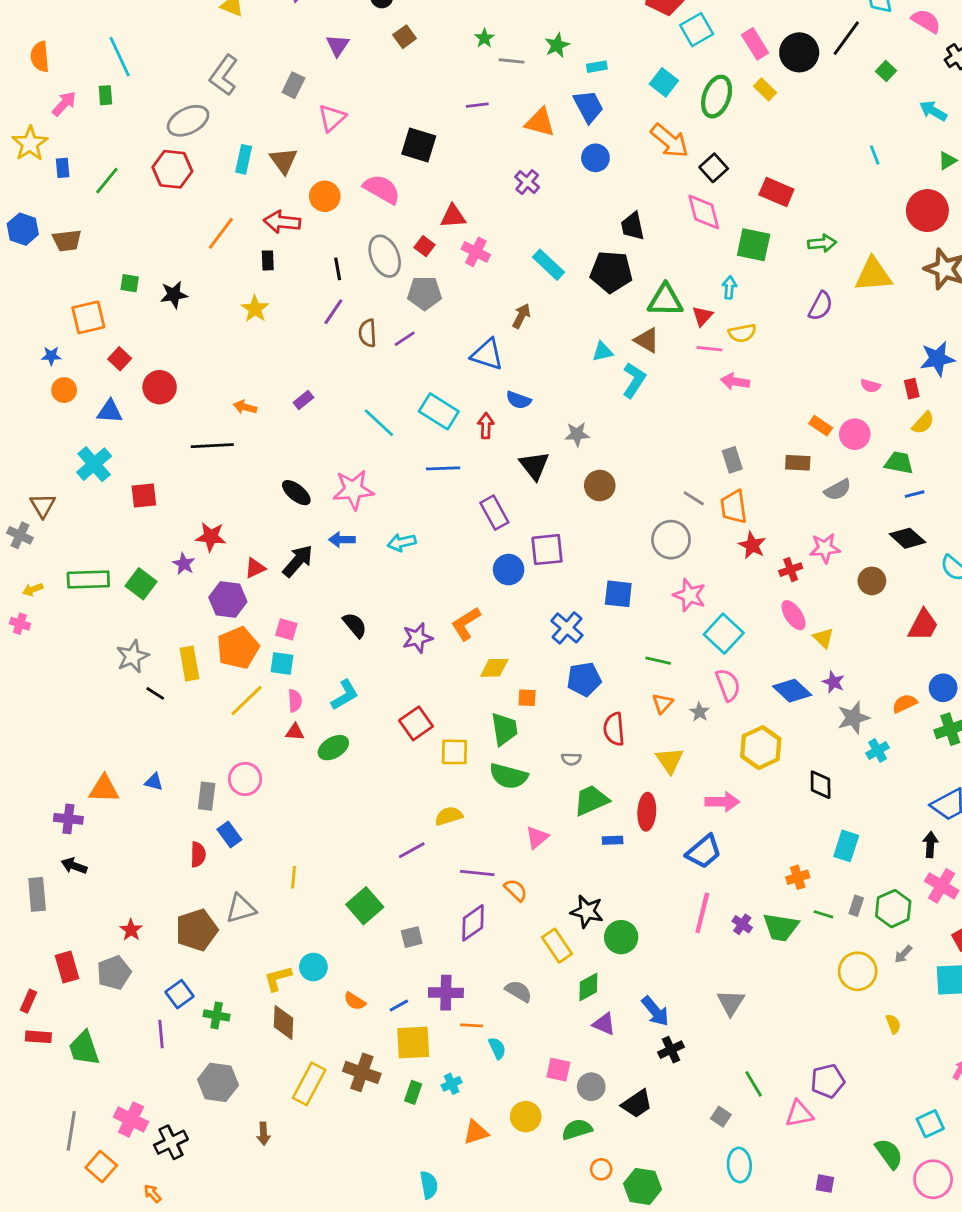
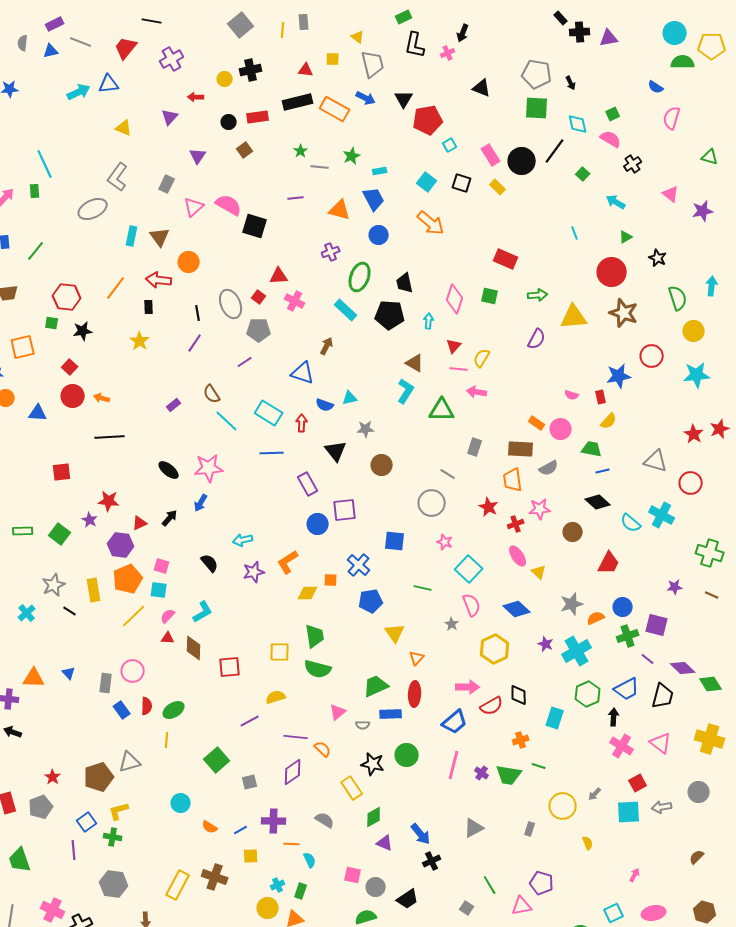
cyan square: (697, 30) -> (450, 145), size x0.6
green ellipse: (717, 97) -> (360, 277), moved
black square: (714, 168) -> (462, 183), moved, turned -30
red hexagon: (172, 169) -> (67, 297), moved
purple cross: (527, 182) -> (331, 252), turned 30
pink semicircle: (382, 189) -> (229, 205), moved
pink diamond: (704, 212) -> (455, 299), moved, turned 32
green square: (754, 245) -> (490, 296), size x0.7
cyan arrow: (729, 287) -> (429, 321), moved
green triangle: (665, 300) -> (442, 410), moved
brown semicircle: (368, 333) -> (212, 394), moved, turned -30
yellow semicircle: (742, 333) -> (482, 358), turned 132
cyan triangle: (603, 352) -> (350, 398), moved
red square: (120, 359) -> (70, 367), moved
orange arrow: (245, 407) -> (102, 398), moved
gray rectangle: (732, 460) -> (475, 447), turned 36
brown rectangle: (798, 463) -> (521, 449), size x1.4
cyan cross: (94, 464) -> (27, 613), moved, size x0.7
orange trapezoid: (734, 507) -> (513, 480), moved
blue arrow: (342, 540) -> (201, 503), turned -60
cyan arrow: (402, 542) -> (243, 540), moved
black arrow: (298, 561) -> (170, 518), size x0.7
green rectangle: (88, 580) -> (23, 531), size x0.7
pink star: (690, 595) -> (445, 542), size x0.7
purple star: (833, 682) -> (546, 644), moved
orange square: (527, 698) -> (331, 580), moved
pink semicircle: (295, 701) -> (168, 616), turned -133
orange triangle: (662, 703) -> (417, 658), moved
gray star: (853, 718) -> (572, 604), moved
red square: (416, 723) -> (230, 667), moved, turned 30
red semicircle: (614, 729) -> (492, 706), moved, turned -115
green ellipse: (333, 748) -> (174, 710), moved
cyan cross: (878, 750) -> (577, 651), size x1.8
gray semicircle: (571, 759) -> (363, 725), moved
yellow triangle: (670, 760) -> (395, 633), moved
blue triangle: (154, 782) -> (69, 673), turned 32
black diamond: (821, 785) -> (519, 695), moved
blue rectangle: (613, 840) -> (391, 714), size x1.5
red semicircle: (198, 854) -> (147, 706), moved
gray rectangle: (856, 906) -> (530, 829), moved
green hexagon: (893, 909) -> (588, 694), moved
green circle: (621, 937) -> (407, 755), moved
yellow L-shape: (278, 978) -> (119, 811), moved
gray triangle: (731, 1003) -> (474, 828), turned 30
brown diamond: (283, 1023) -> (194, 648), moved
yellow square: (413, 1043) -> (251, 856), size x0.6
purple pentagon: (828, 1081) -> (542, 883), turned 30
green rectangle: (413, 1092) -> (301, 891), moved
yellow circle: (526, 1117) -> (268, 908), moved

